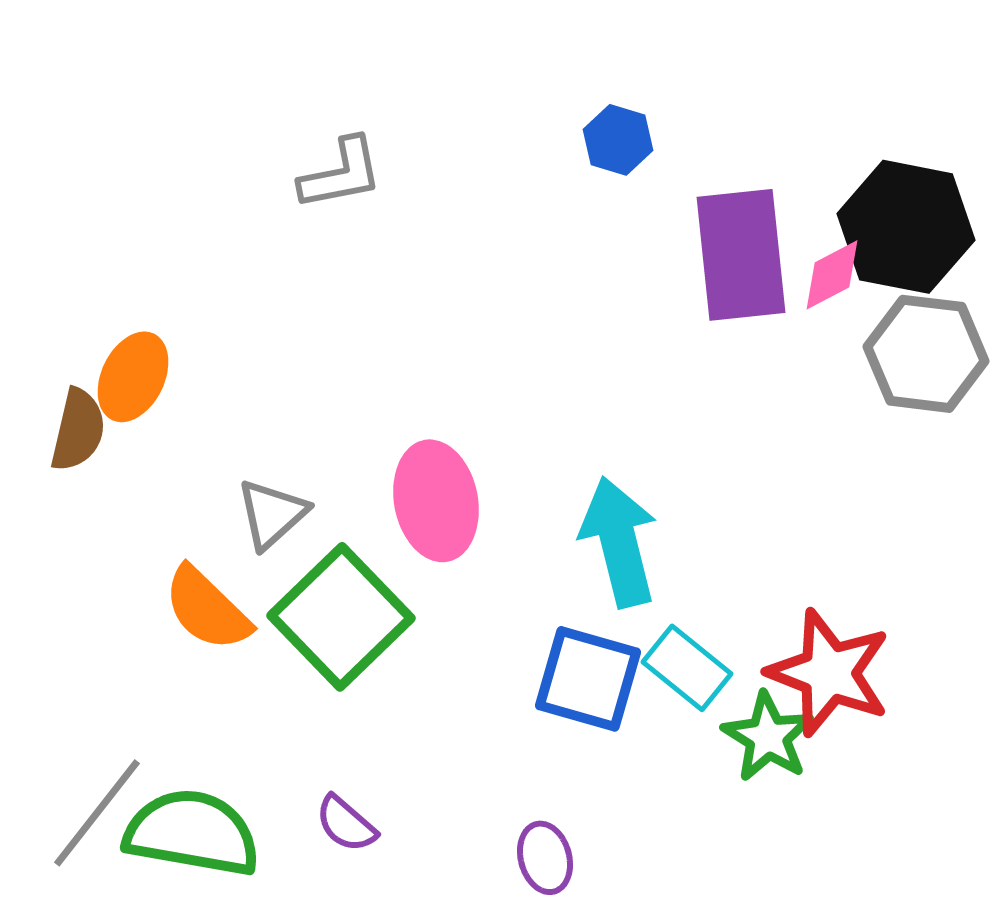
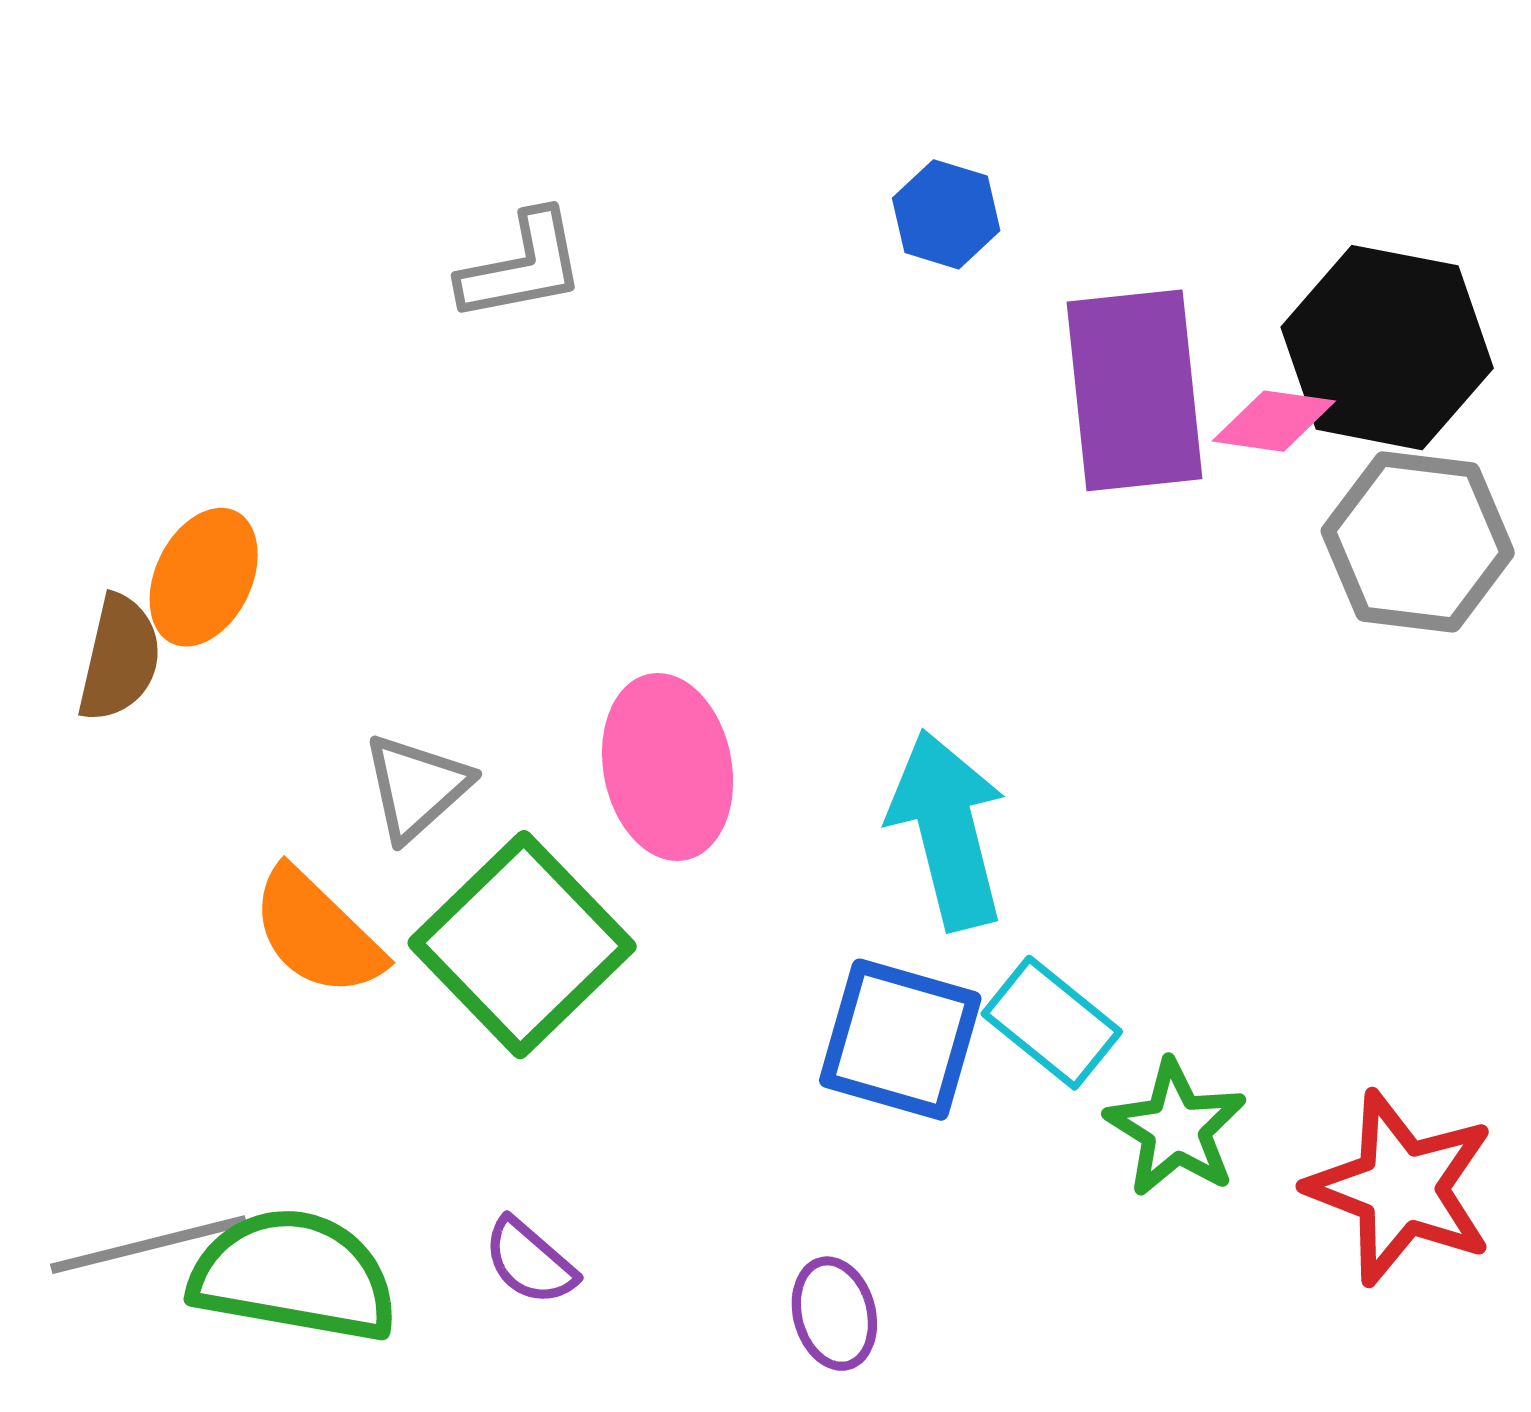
pink diamond: (832, 275) -> (1274, 421), turned 36
red star: (829, 673) -> (1401, 1188), moved
gray line: (97, 813) -> (149, 1245), turned 38

